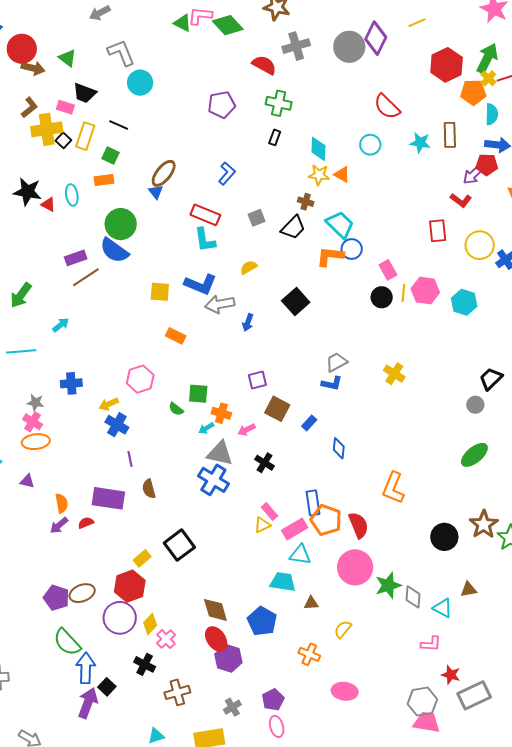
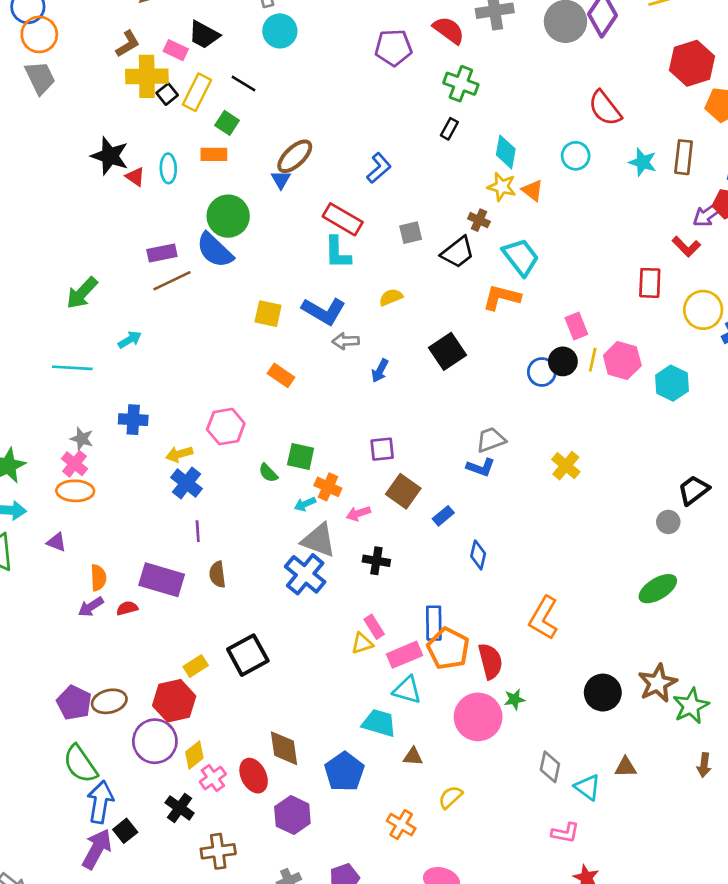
purple pentagon: (222, 105) -> (393, 48), moved
blue circle: (352, 249) -> (542, 372), moved
gray arrow: (220, 304) -> (346, 341), size x0.7
black cross: (265, 463) -> (376, 561), turned -30
green star: (388, 585) -> (515, 699), moved, size x0.6
red ellipse: (216, 639) -> (254, 776), moved

